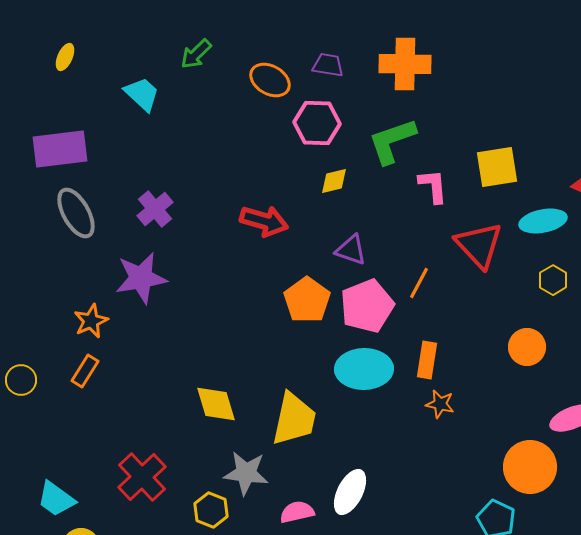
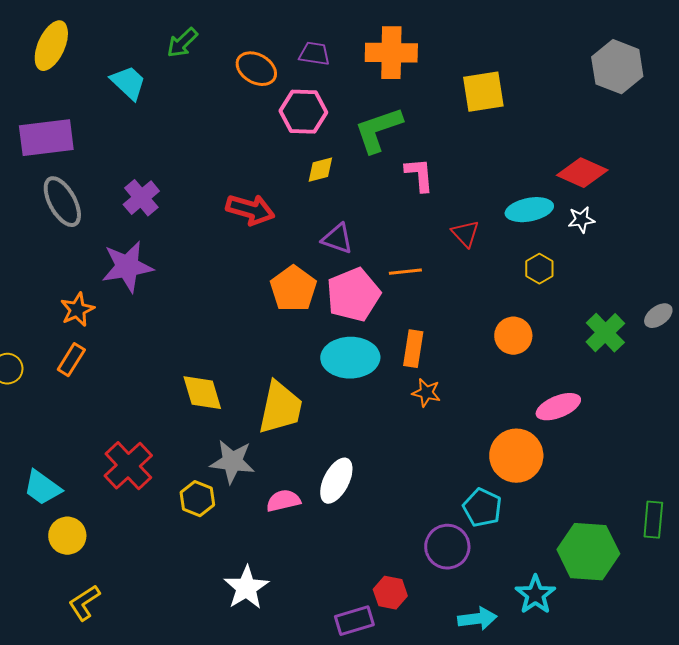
yellow ellipse: (65, 57) -> (51, 46), size x1.8
yellow square: (497, 167) -> (483, 92), moved
red triangle: (479, 245) -> (465, 234), size x0.6
orange line: (419, 283) -> (405, 272), turned 56

